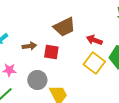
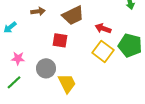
brown arrow: (29, 46) -> (38, 11), moved

